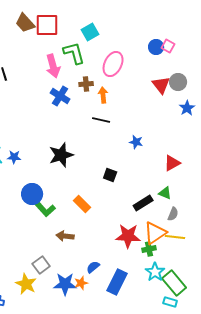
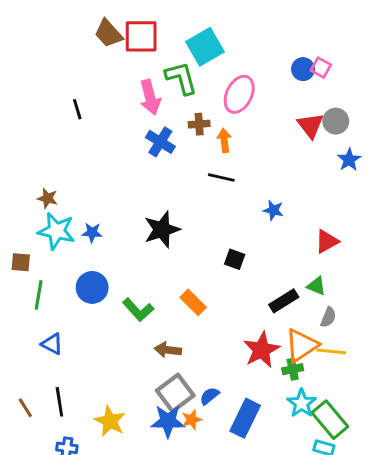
cyan square: (90, 32) -> (205, 47), size x1.4
blue circle: (32, 194) -> (92, 287), moved
red star: (128, 236) -> (261, 350), turned -30
gray square: (41, 265) -> (175, 393), moved, size x1.4

